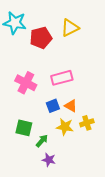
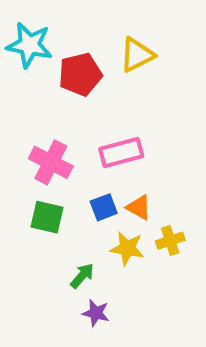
green square: (24, 128) -> (47, 217), moved

